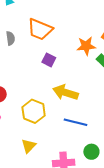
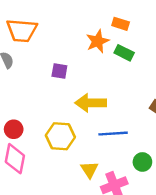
orange trapezoid: (40, 29) -> (22, 30), moved
yellow triangle: (29, 146) -> (89, 170), moved

